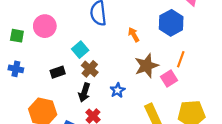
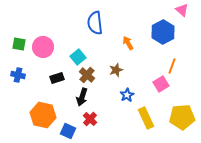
pink circle: (45, 26) -> (43, 47), moved
brown star: (146, 66) -> (116, 70), moved, size x0.6
blue star: (118, 90) -> (127, 95), moved

